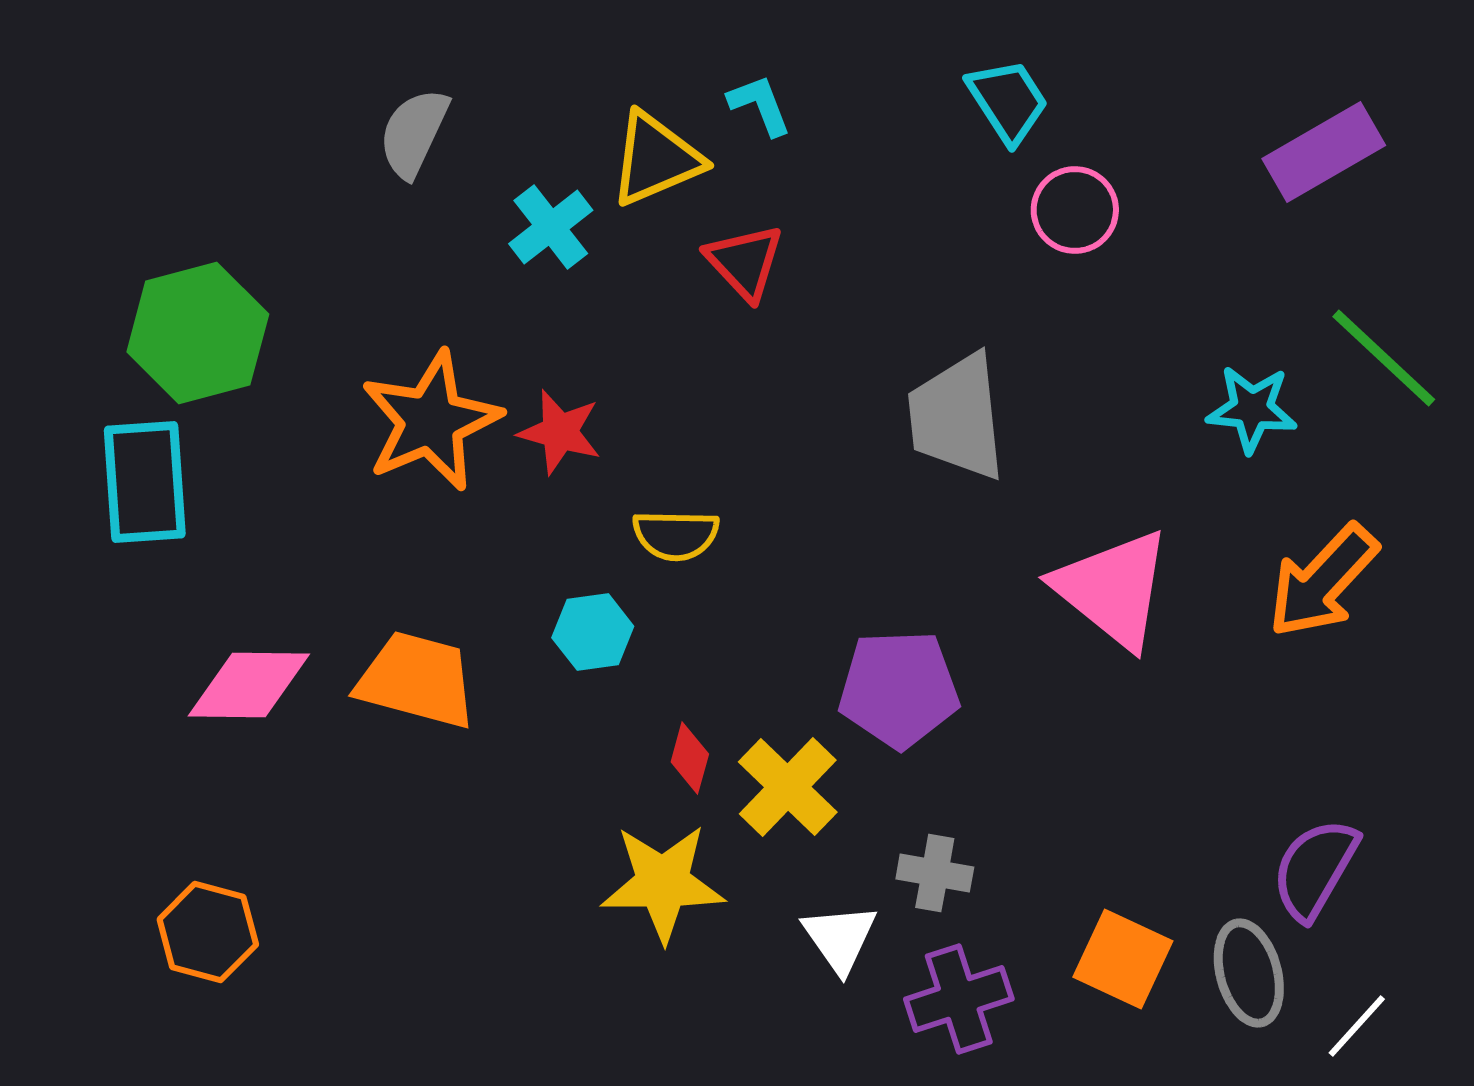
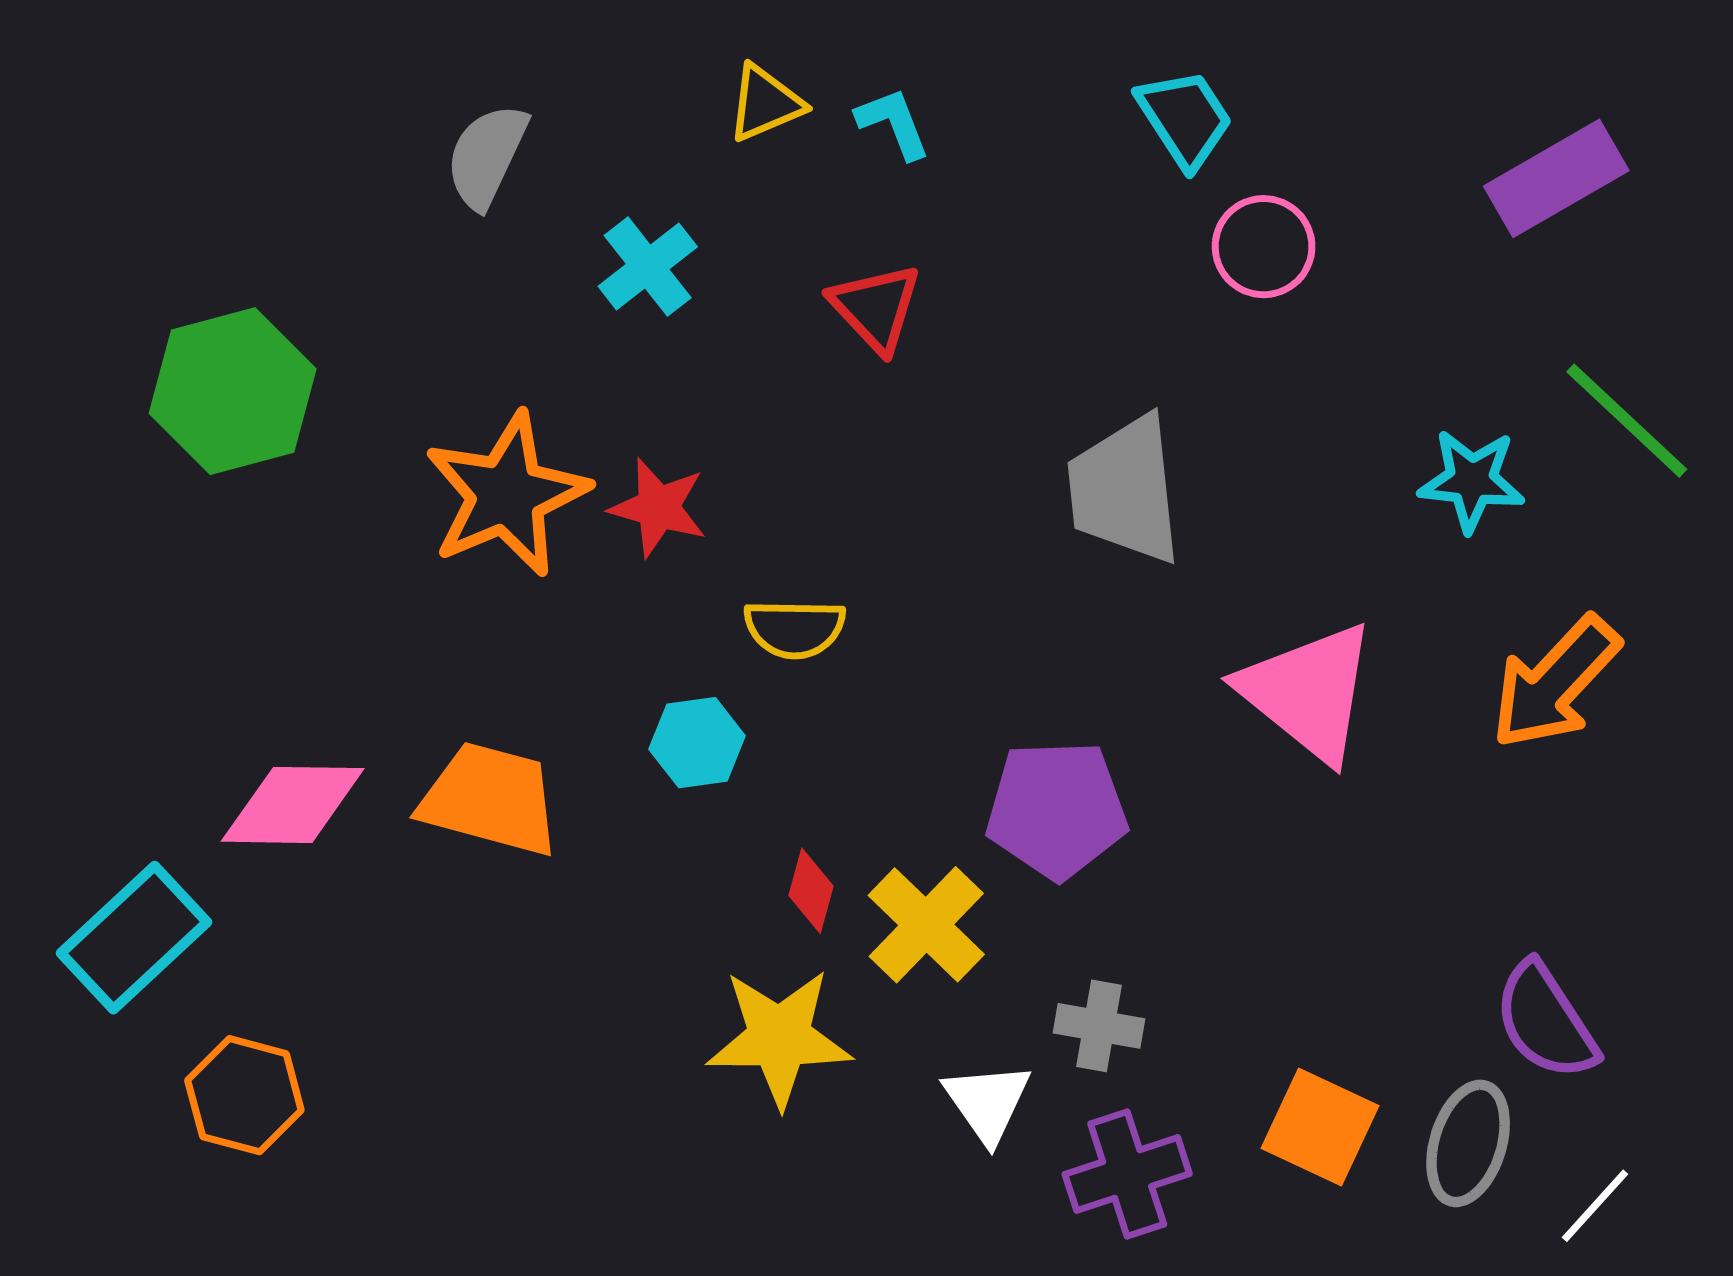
yellow triangle: (656, 159) -> (765, 103), moved, size x0.7
cyan rectangle: (145, 482) -> (134, 938), moved, turned 51
purple semicircle: (1315, 869) -> (1546, 1021), turned -63
gray ellipse: (1249, 973) -> (1468, 1143), turned 32

